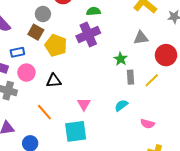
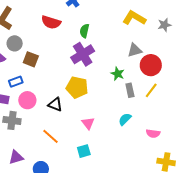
green semicircle: (93, 11) -> (84, 31), turned -64
gray circle: (43, 14) -> (15, 43), moved
yellow pentagon: (56, 45) -> (77, 87), moved
red circle: (166, 55) -> (151, 65), moved
black triangle: (54, 81) -> (55, 104), turned 35
cyan square: (76, 131) -> (84, 151), size x0.6

